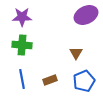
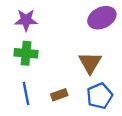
brown triangle: (76, 53) -> (90, 63), size x1.5

